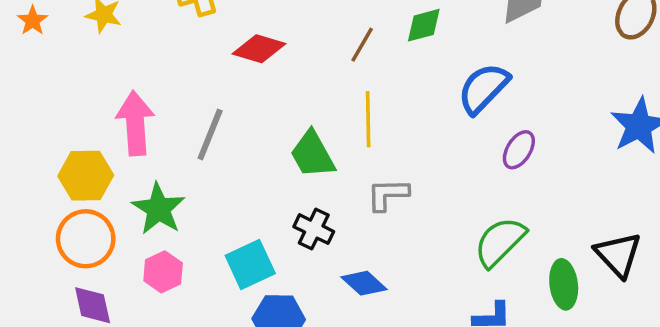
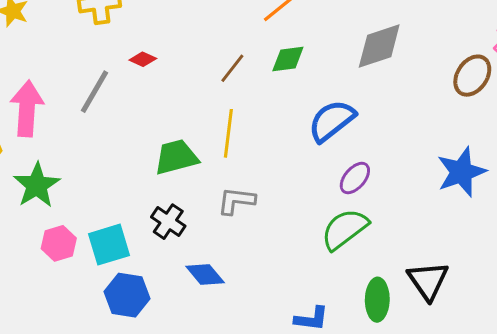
red diamond: (259, 49) -> (143, 59), size x0.6
gray line: (210, 134) -> (95, 92), moved
green trapezoid: (312, 154) -> (176, 157), turned 96
green semicircle: (500, 242) -> (345, 229), moved
pink hexagon: (163, 272) -> (59, 243), moved

